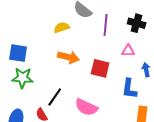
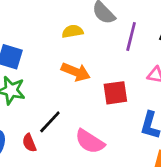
red square: (100, 68) -> (115, 93), turned -30

